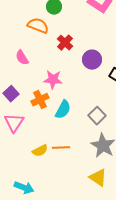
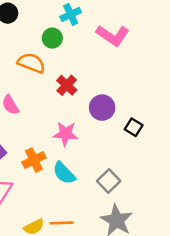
pink star: (53, 80) -> (65, 134), moved
cyan semicircle: (63, 110) -> (64, 173), turned 108

